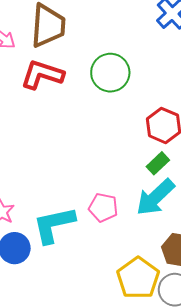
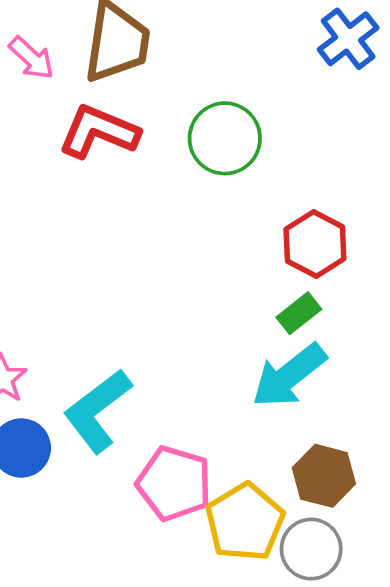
pink pentagon: (103, 208) -> (174, 483), moved, size x1.4
cyan L-shape: (54, 225) -> (98, 411), turned -30

